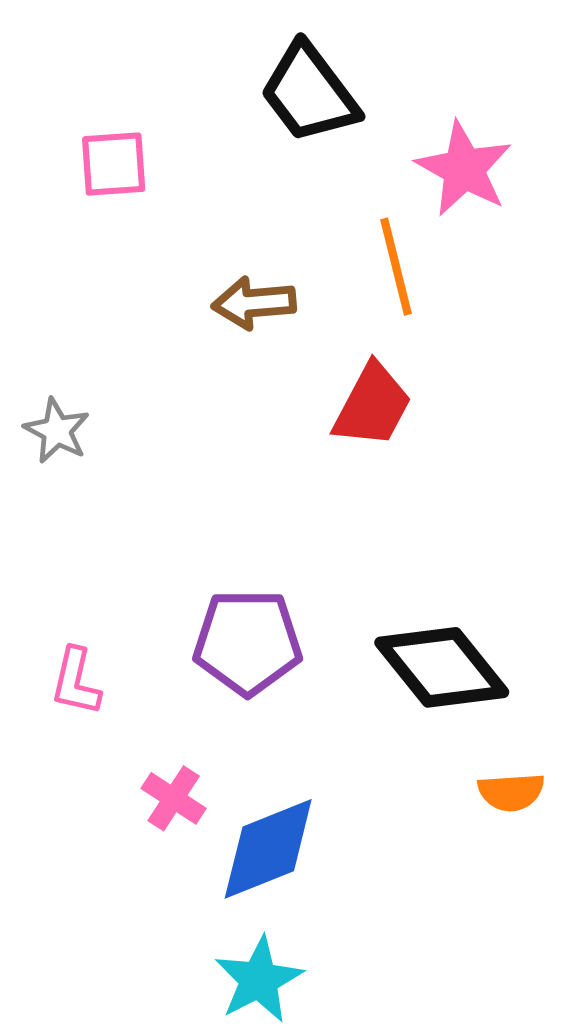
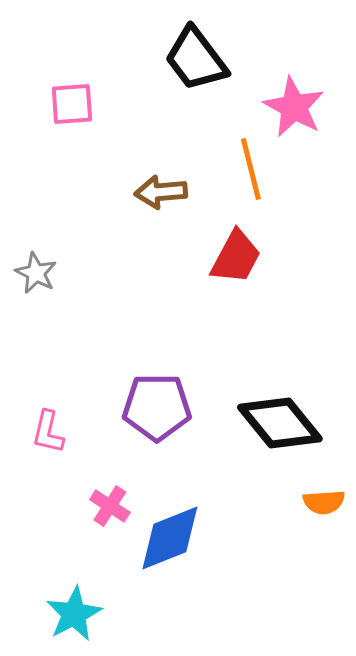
cyan star: (259, 980) -> (74, 614), moved

